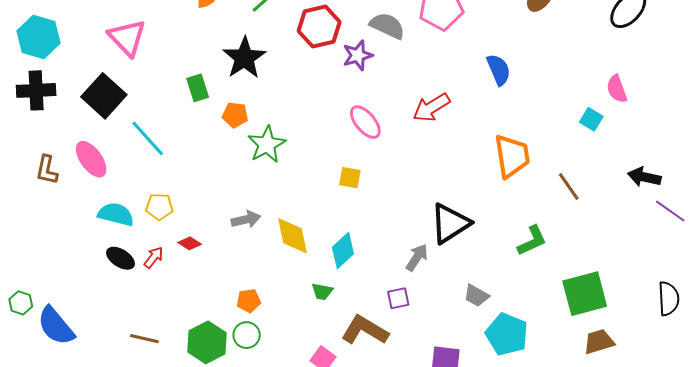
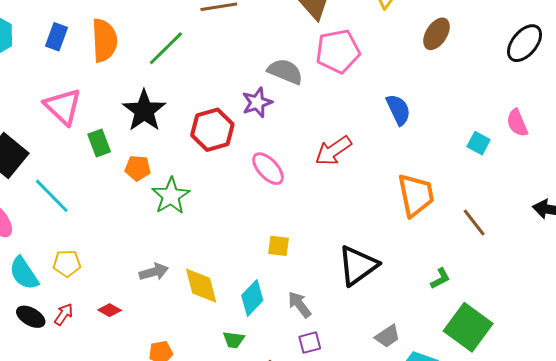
red hexagon: (319, 26) -> (212, 130), moved
pink triangle: (127, 38) -> (63, 107), moved
cyan square: (591, 119) -> (479, 143), moved
yellow square: (350, 178) -> (278, 246), moved
cyan semicircle: (116, 214) -> (24, 273), turned -135
green L-shape: (532, 241) -> (440, 279), size x0.7
red diamond: (190, 243) -> (110, 310), moved
gray arrow: (417, 257) -> (300, 305), moved, turned -68
green square: (585, 294) -> (468, 327), moved, turned -36
gray trapezoid: (476, 296) -> (388, 336), turned -60

